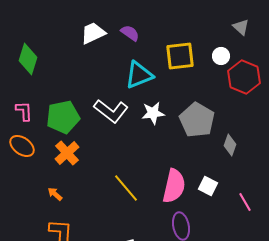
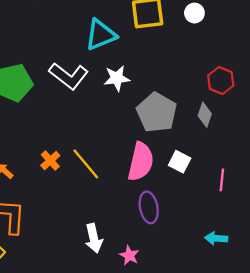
red hexagon: (244, 77) -> (221, 80), moved, size x0.7
gray pentagon: (197, 120) -> (157, 113), moved
orange cross: (67, 153) -> (50, 161), moved, size x0.7
pink line: (245, 202) -> (222, 180), turned 36

